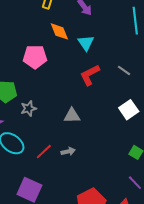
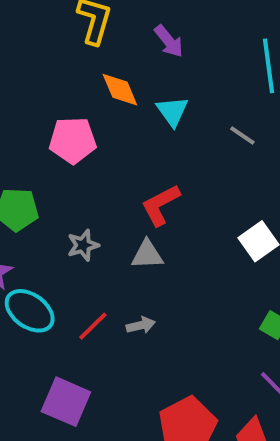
gray line: (124, 70) -> (242, 136), moved
red L-shape: (90, 75) -> (161, 205), moved
gray star: (29, 108) -> (83, 245), moved

